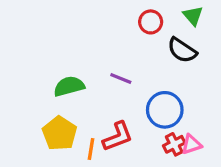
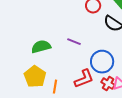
red L-shape: (118, 137) -> (84, 79), moved
red cross: (174, 144) -> (108, 84), turned -32

